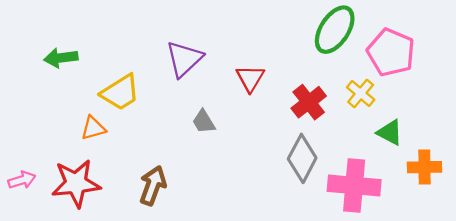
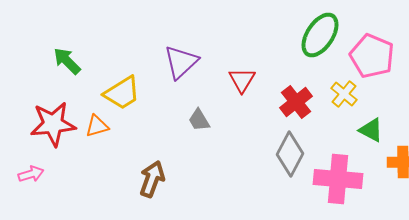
green arrow: (61, 58) -> (67, 61), turned 52
red star: (76, 183) -> (53, 124), moved

